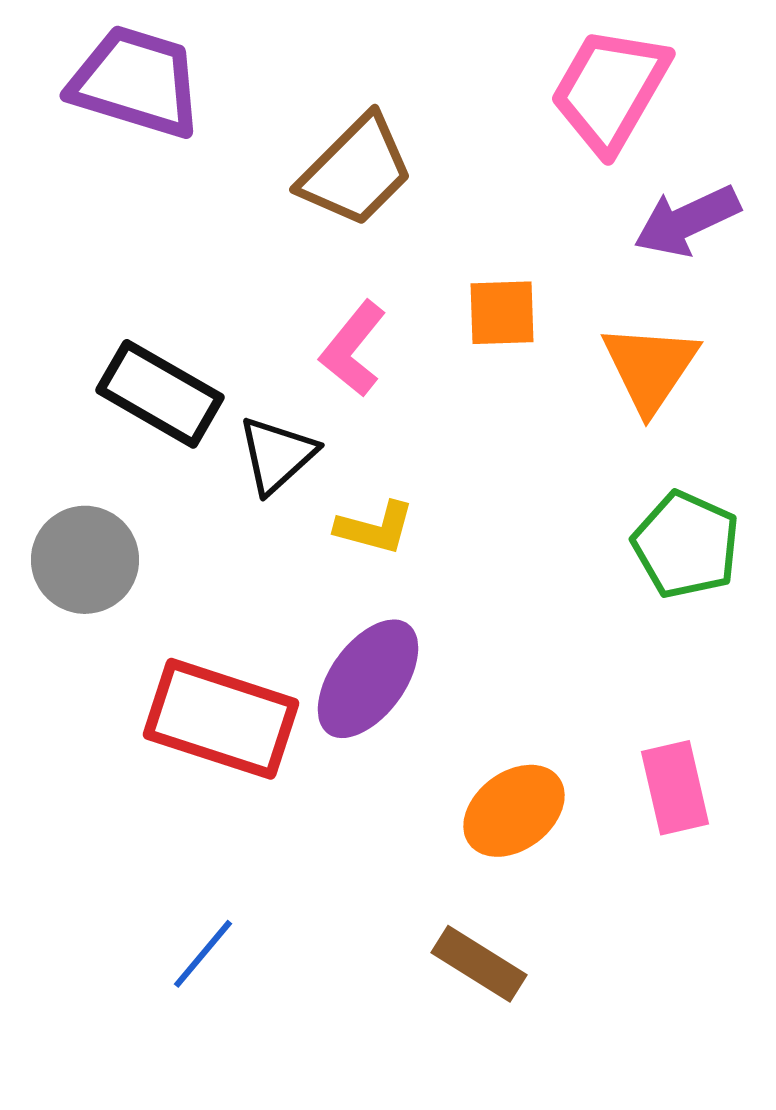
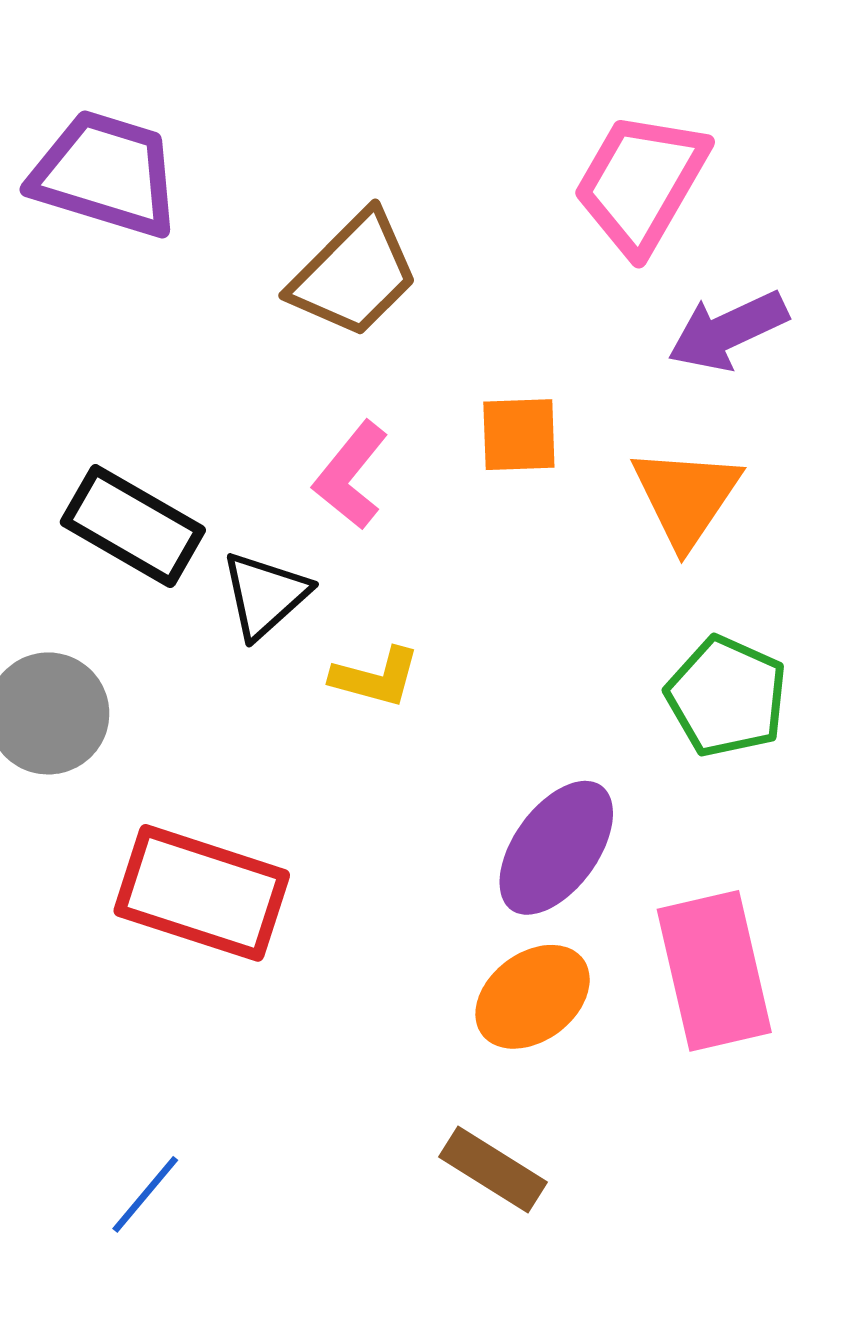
purple ellipse: (368, 679) -> (556, 848), moved
pink rectangle: (675, 788) -> (714, 971), size x1.5
blue line: (203, 954) -> (145, 1194), moved

